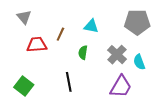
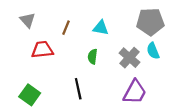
brown line: (60, 34) -> (66, 28), moved
cyan semicircle: (139, 62) -> (153, 51), moved

